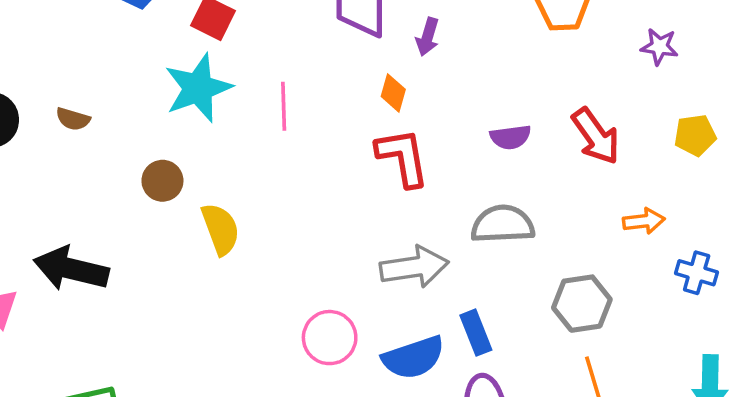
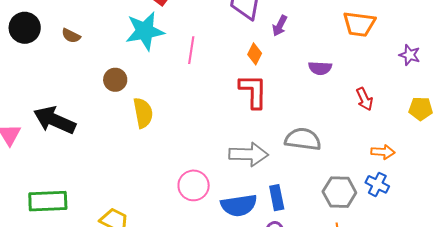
red arrow: (596, 136) -> (365, 99), size x0.7
purple semicircle: (510, 137) -> (320, 68), moved
blue cross: (697, 273) -> (377, 184), moved

